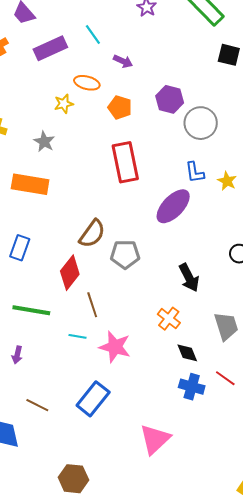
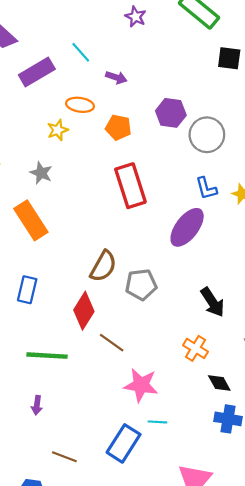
orange rectangle: (30, 184) -> (31, 220), turned 54
brown line: (92, 305) -> (112, 343), turned -30
cyan line: (77, 336) -> (157, 422), moved

